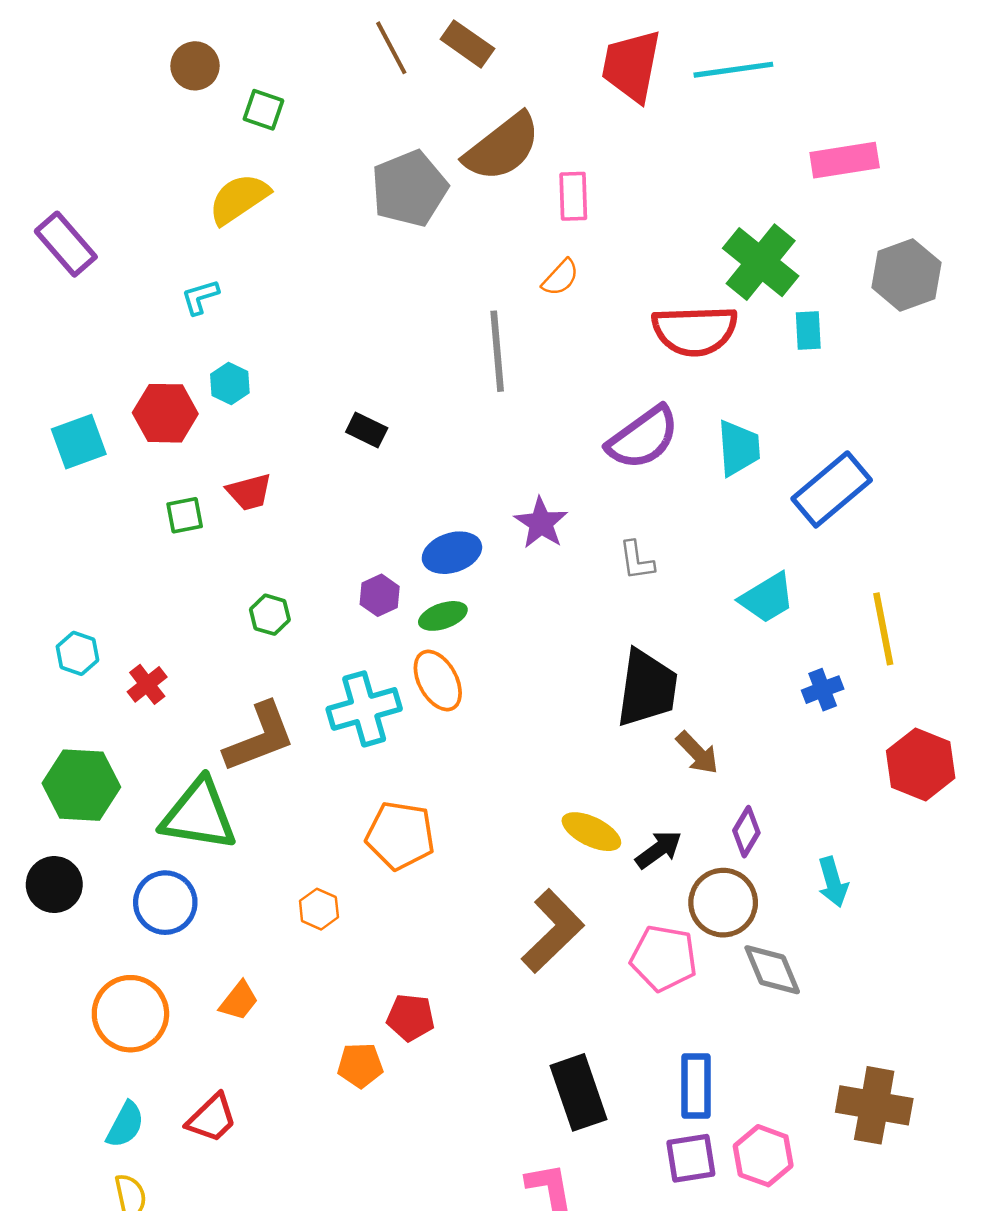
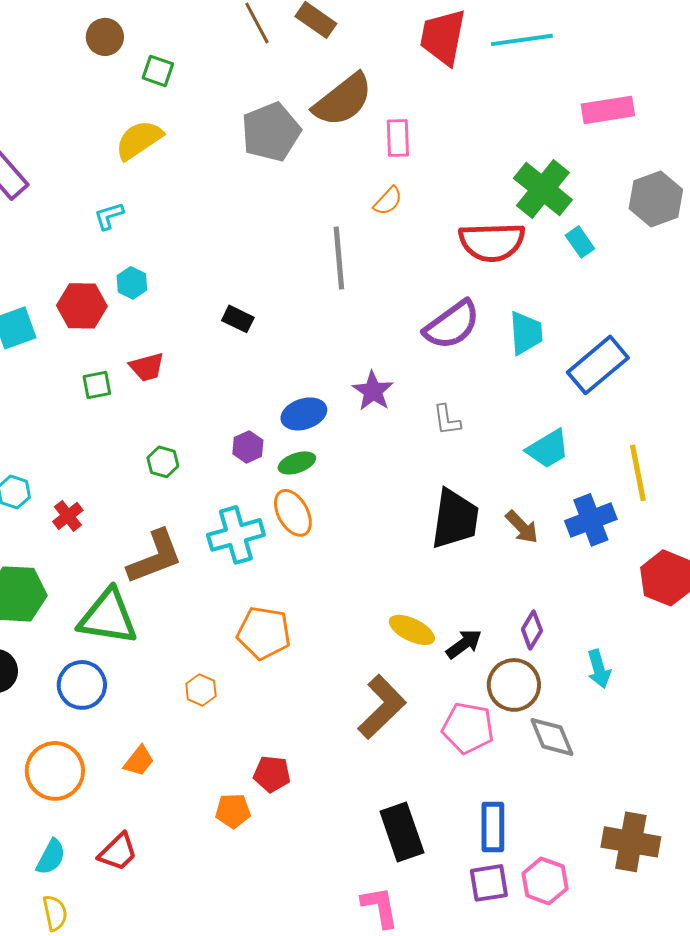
cyan rectangle: (808, 331) -> (580, 242), turned -32
blue cross: (823, 690) -> (591, 520), size x1.6
brown arrow: (697, 753) -> (522, 527), moved

